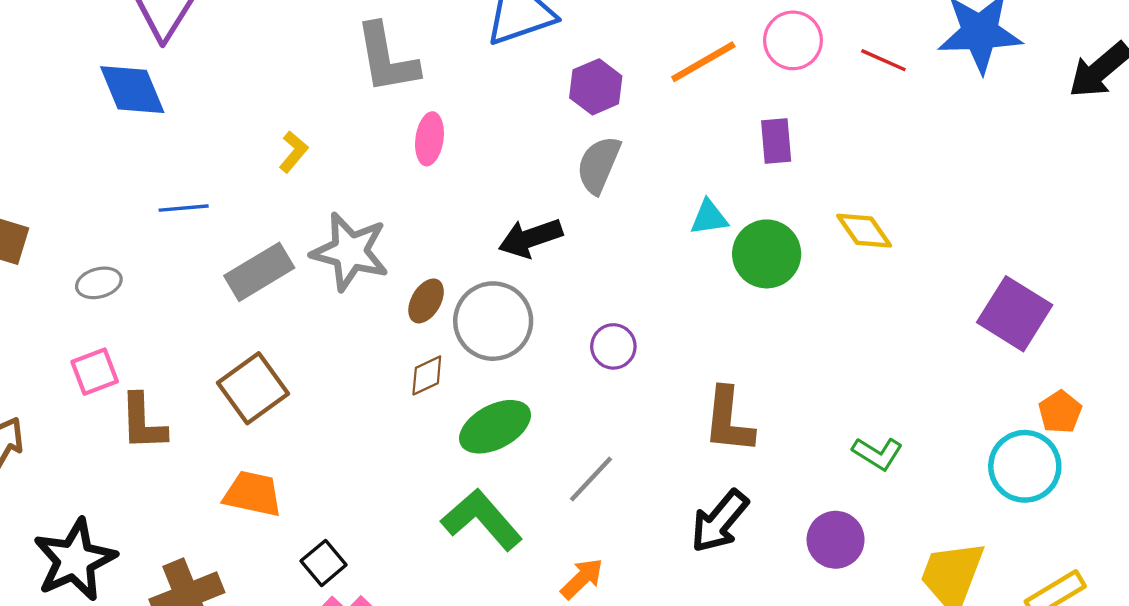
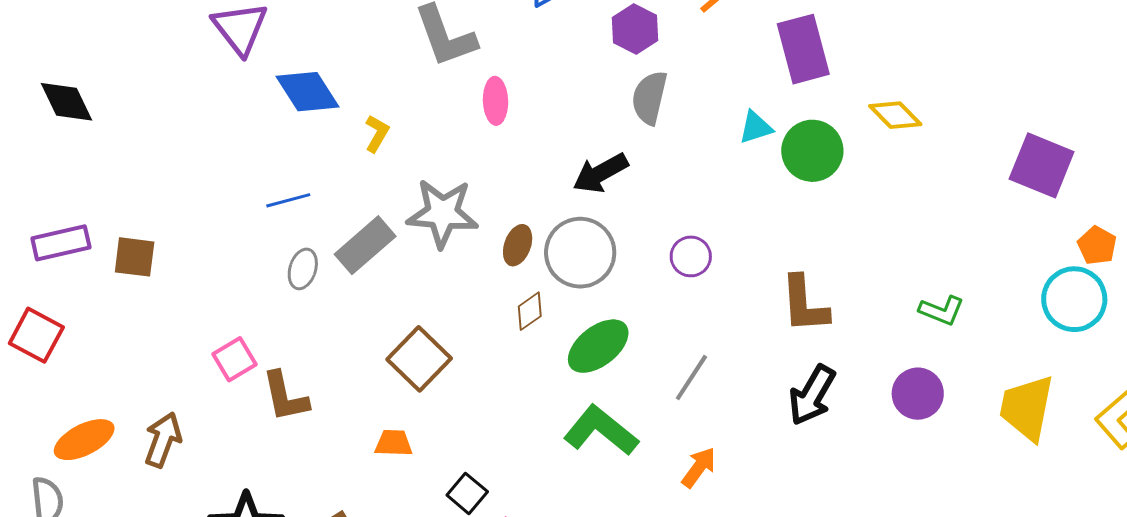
blue diamond: (132, 90) -> (307, 92), moved
purple rectangle: (776, 141) -> (803, 49), size x1.6
gray ellipse: (99, 283) -> (303, 269), moved, turned -48
brown square: (253, 388) -> (419, 359), moved
orange trapezoid: (253, 494) -> (394, 443), size x0.7

